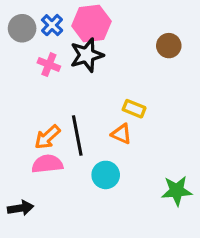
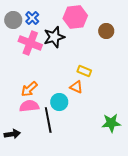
pink hexagon: (91, 24) -> (75, 17), moved
pink cross: (49, 65) -> (30, 43), size x1.6
black line: (77, 136) -> (48, 120), moved
cyan circle: (106, 175) -> (59, 102), moved

